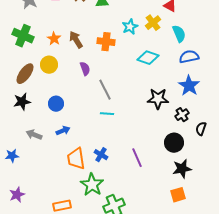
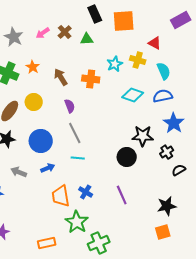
yellow cross: (153, 23) -> (138, 60), turned -35
orange star: (54, 39) -> (33, 67), moved
blue semicircle: (189, 57) -> (163, 96), moved
gray line: (105, 90) -> (75, 133), moved
blue circle: (56, 104) -> (41, 141), size x1.5
cyan line: (107, 114) -> (78, 158), moved
black semicircle: (201, 129) -> (179, 170), moved, turned 40
black circle: (174, 143) -> (127, 157), moved

